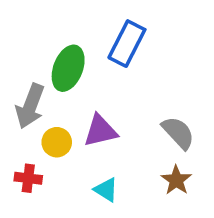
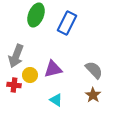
green ellipse: (68, 68) -> (36, 15), moved
red cross: (28, 178) -> (14, 85), moved

